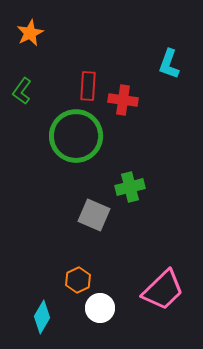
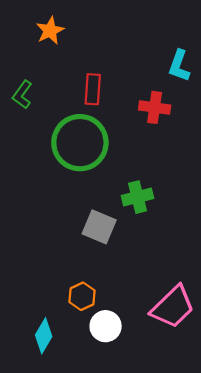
orange star: (30, 33) -> (50, 31), moved
red cross: (123, 100) -> (155, 107), moved

